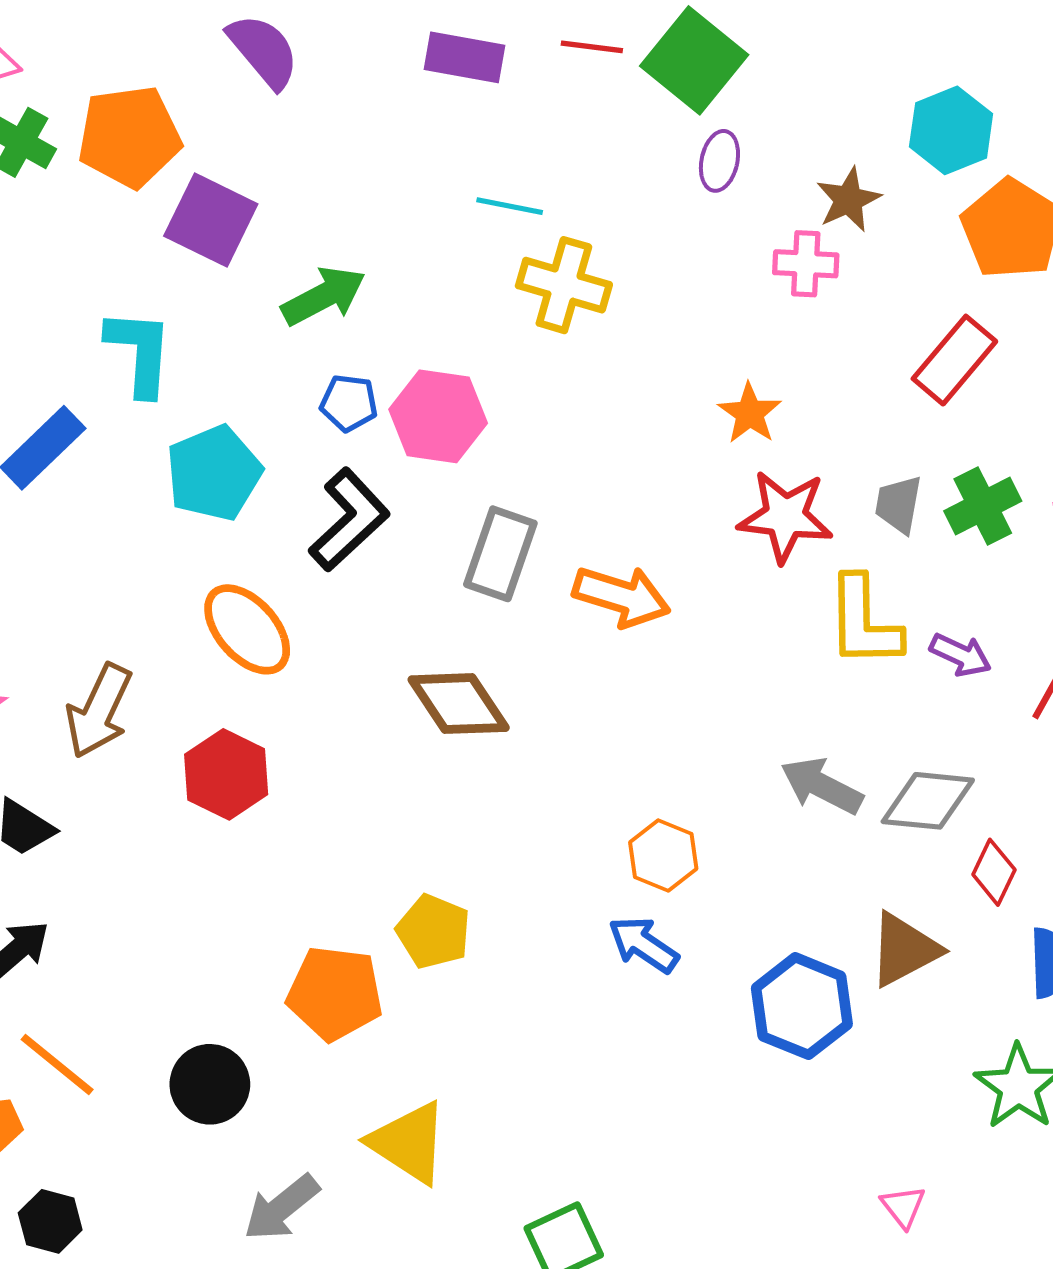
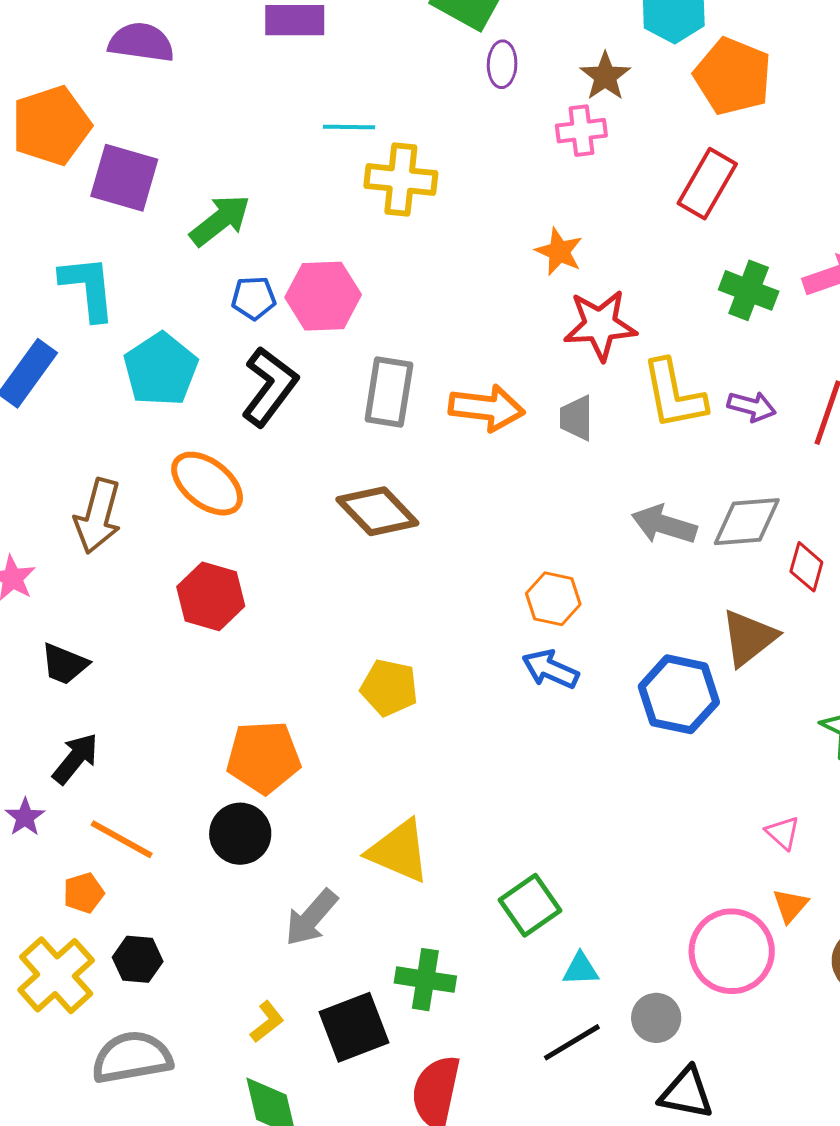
purple semicircle: (263, 51) -> (141, 42), turned -32
gray trapezoid: (898, 504) -> (576, 418), moved
green cross: (983, 506) -> (749, 290), turned -32
brown arrow: (99, 711) -> (98, 516), moved
orange pentagon: (335, 993) -> (264, 757), moved

